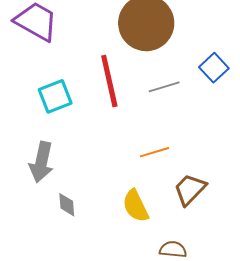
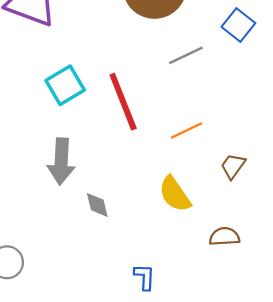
red line: (109, 81) -> (123, 102), moved
brown trapezoid: (190, 189) -> (233, 166), size x0.7

